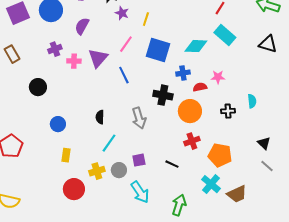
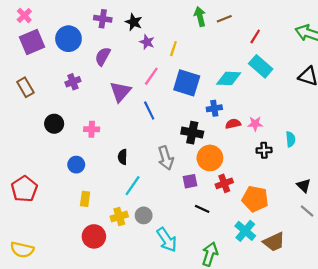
pink cross: (74, 61) -> (92, 129), moved
pink star: (218, 77) -> (255, 124), moved
orange circle: (190, 111) -> (210, 158), moved
purple square: (139, 160) -> (190, 181), moved

